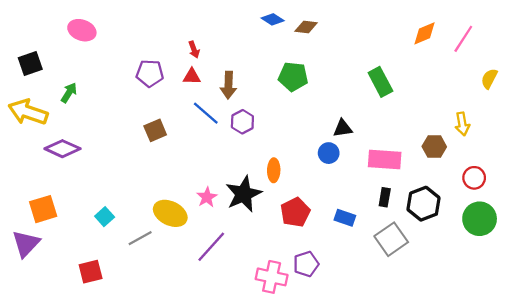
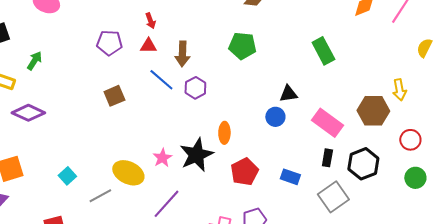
brown hexagon: (434, 147) -> (373, 111), size x1.4
pink rectangle: (385, 159) -> (327, 123), turned 32
green circle: (480, 219) -> (415, 178), size x0.7

